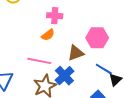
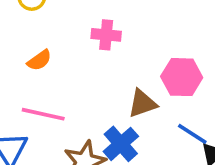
orange semicircle: (48, 35) -> (39, 60), moved
pink line: (39, 61) -> (43, 114), moved

